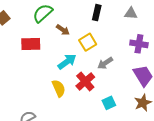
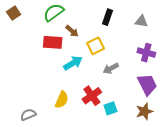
red rectangle: (31, 44) -> (53, 42), moved
red cross: (85, 81) -> (92, 96), moved
yellow semicircle: (59, 88) -> (62, 100), moved, turned 42

